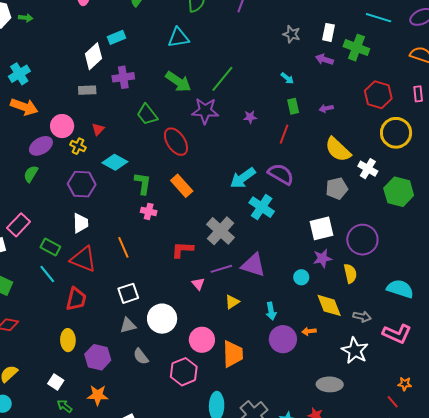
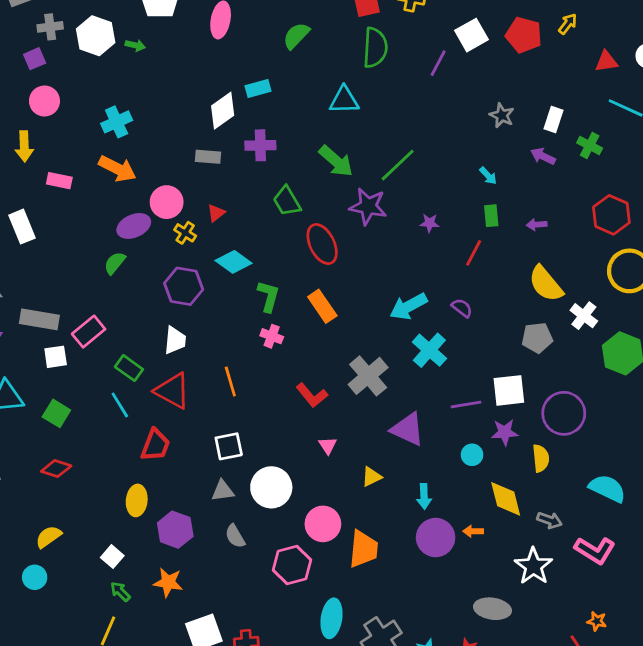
green cross: (356, 48) -> (590, 145), size x0.7
purple semicircle: (281, 174) -> (462, 308), size x0.6
red L-shape: (182, 250) -> (312, 395), turned -140
purple line: (221, 269) -> (466, 405), moved

